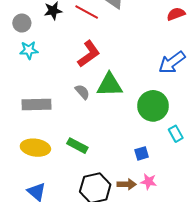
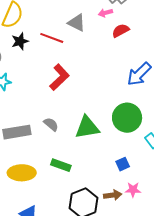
red semicircle: (176, 14) -> (121, 31), moved
green triangle: (109, 85) -> (87, 127), moved
gray semicircle: (82, 92) -> (51, 124), moved

